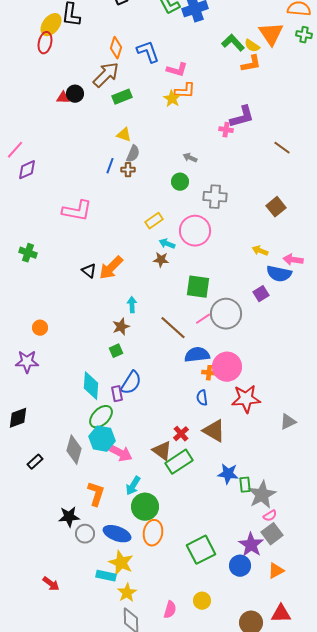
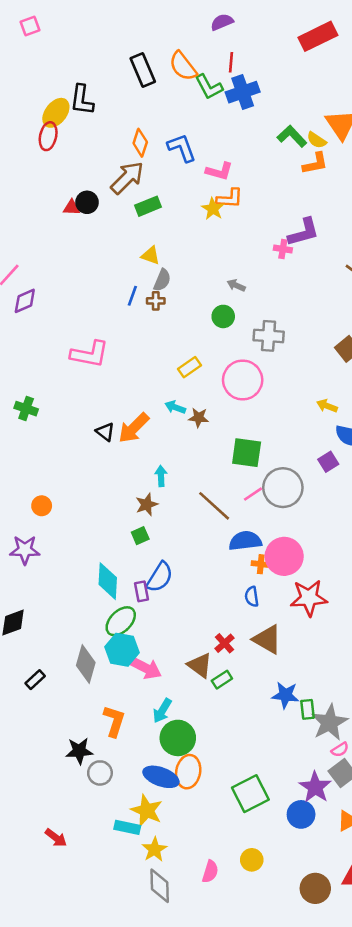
cyan arrow: (167, 244) -> (175, 407), moved
green rectangle: (179, 462) -> (222, 680), size x0.6
blue ellipse: (117, 534) -> (161, 777), moved

